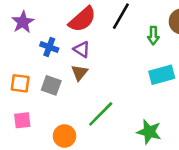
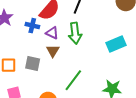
green arrow: (153, 35) -> (75, 33), moved, size x1.5
blue cross: (49, 47) -> (32, 26), moved

